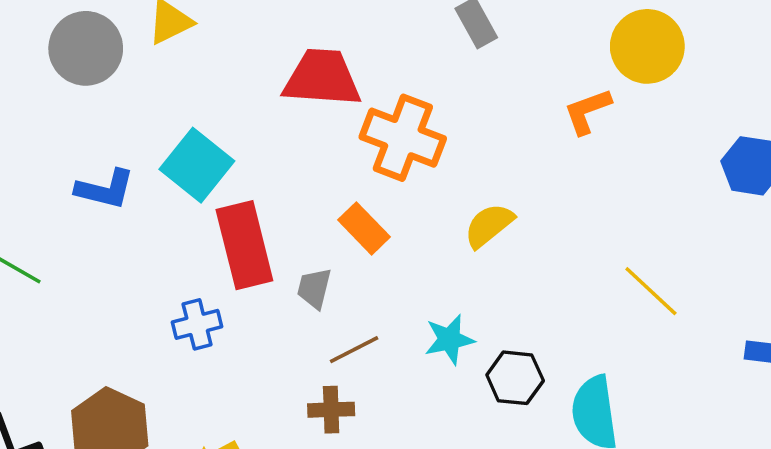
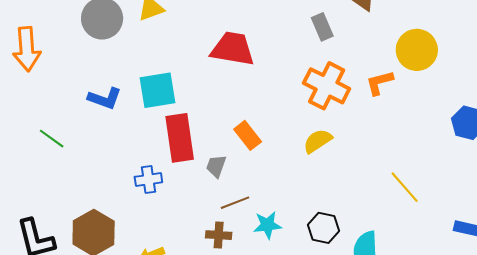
orange cross: (403, 138) -> (327, 86), moved
cyan square: (197, 165) -> (158, 90), turned 36
cyan star: (449, 339) -> (267, 225), moved

